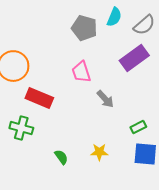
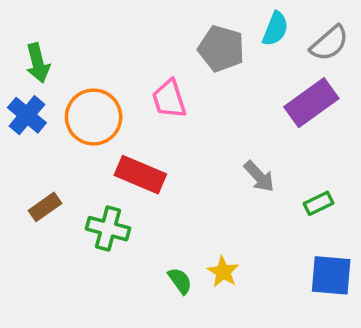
pink trapezoid: (81, 72) -> (169, 99), moved
green rectangle: (138, 127) -> (318, 203), moved
yellow star: (99, 152) -> (223, 272), moved, turned 30

